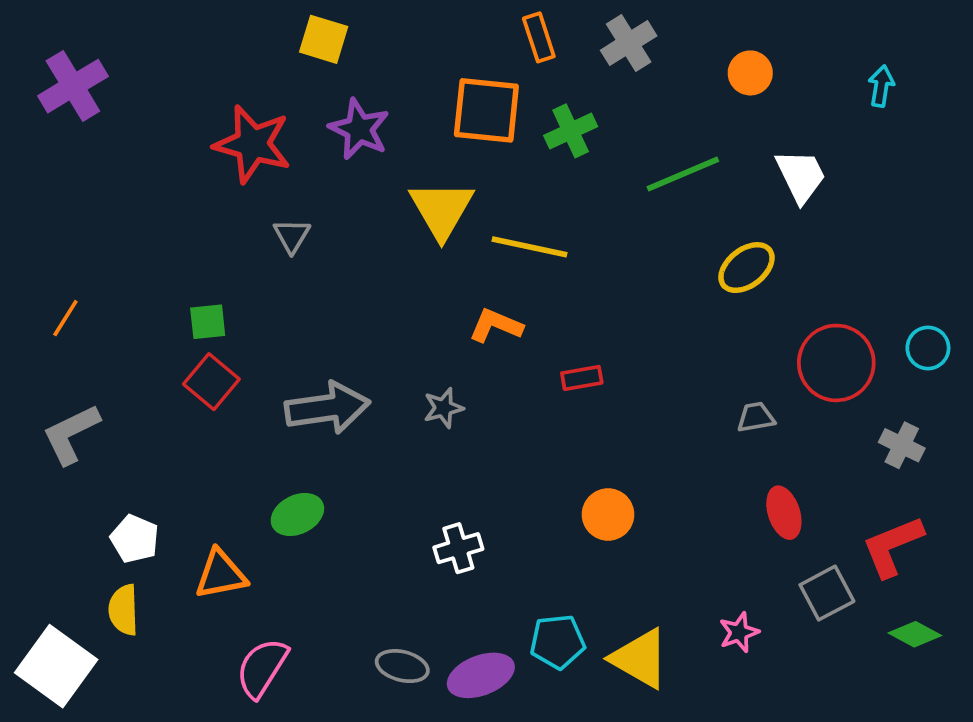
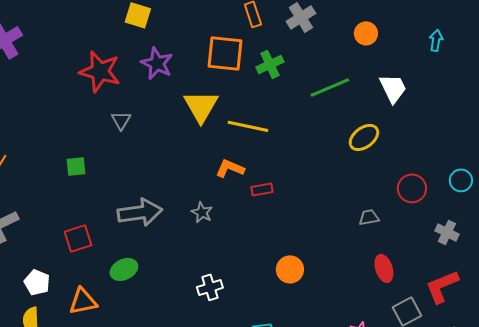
red circle: (836, 363) -> (412, 188), size x0.7
red rectangle: (582, 378) -> (262, 189), moved
red square: (211, 382) -> (78, 238), moved, turned 32
gray star: (443, 408) -> (202, 212), turned -30

